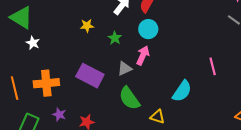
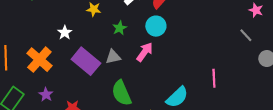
white star: (33, 43) -> (65, 33), moved
gray triangle: (125, 69) -> (113, 57), moved
orange cross: (46, 83) -> (39, 60), turned 35

